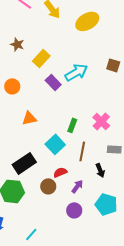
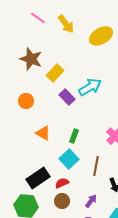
brown star: (17, 44) -> (31, 59), size x1.6
orange triangle: (29, 118) -> (43, 133), turned 42
green rectangle: (72, 125) -> (74, 136), moved
red semicircle: (60, 172) -> (62, 183), moved

